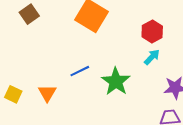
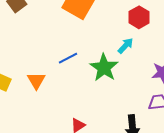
cyan arrow: (152, 57) -> (126, 46), moved

